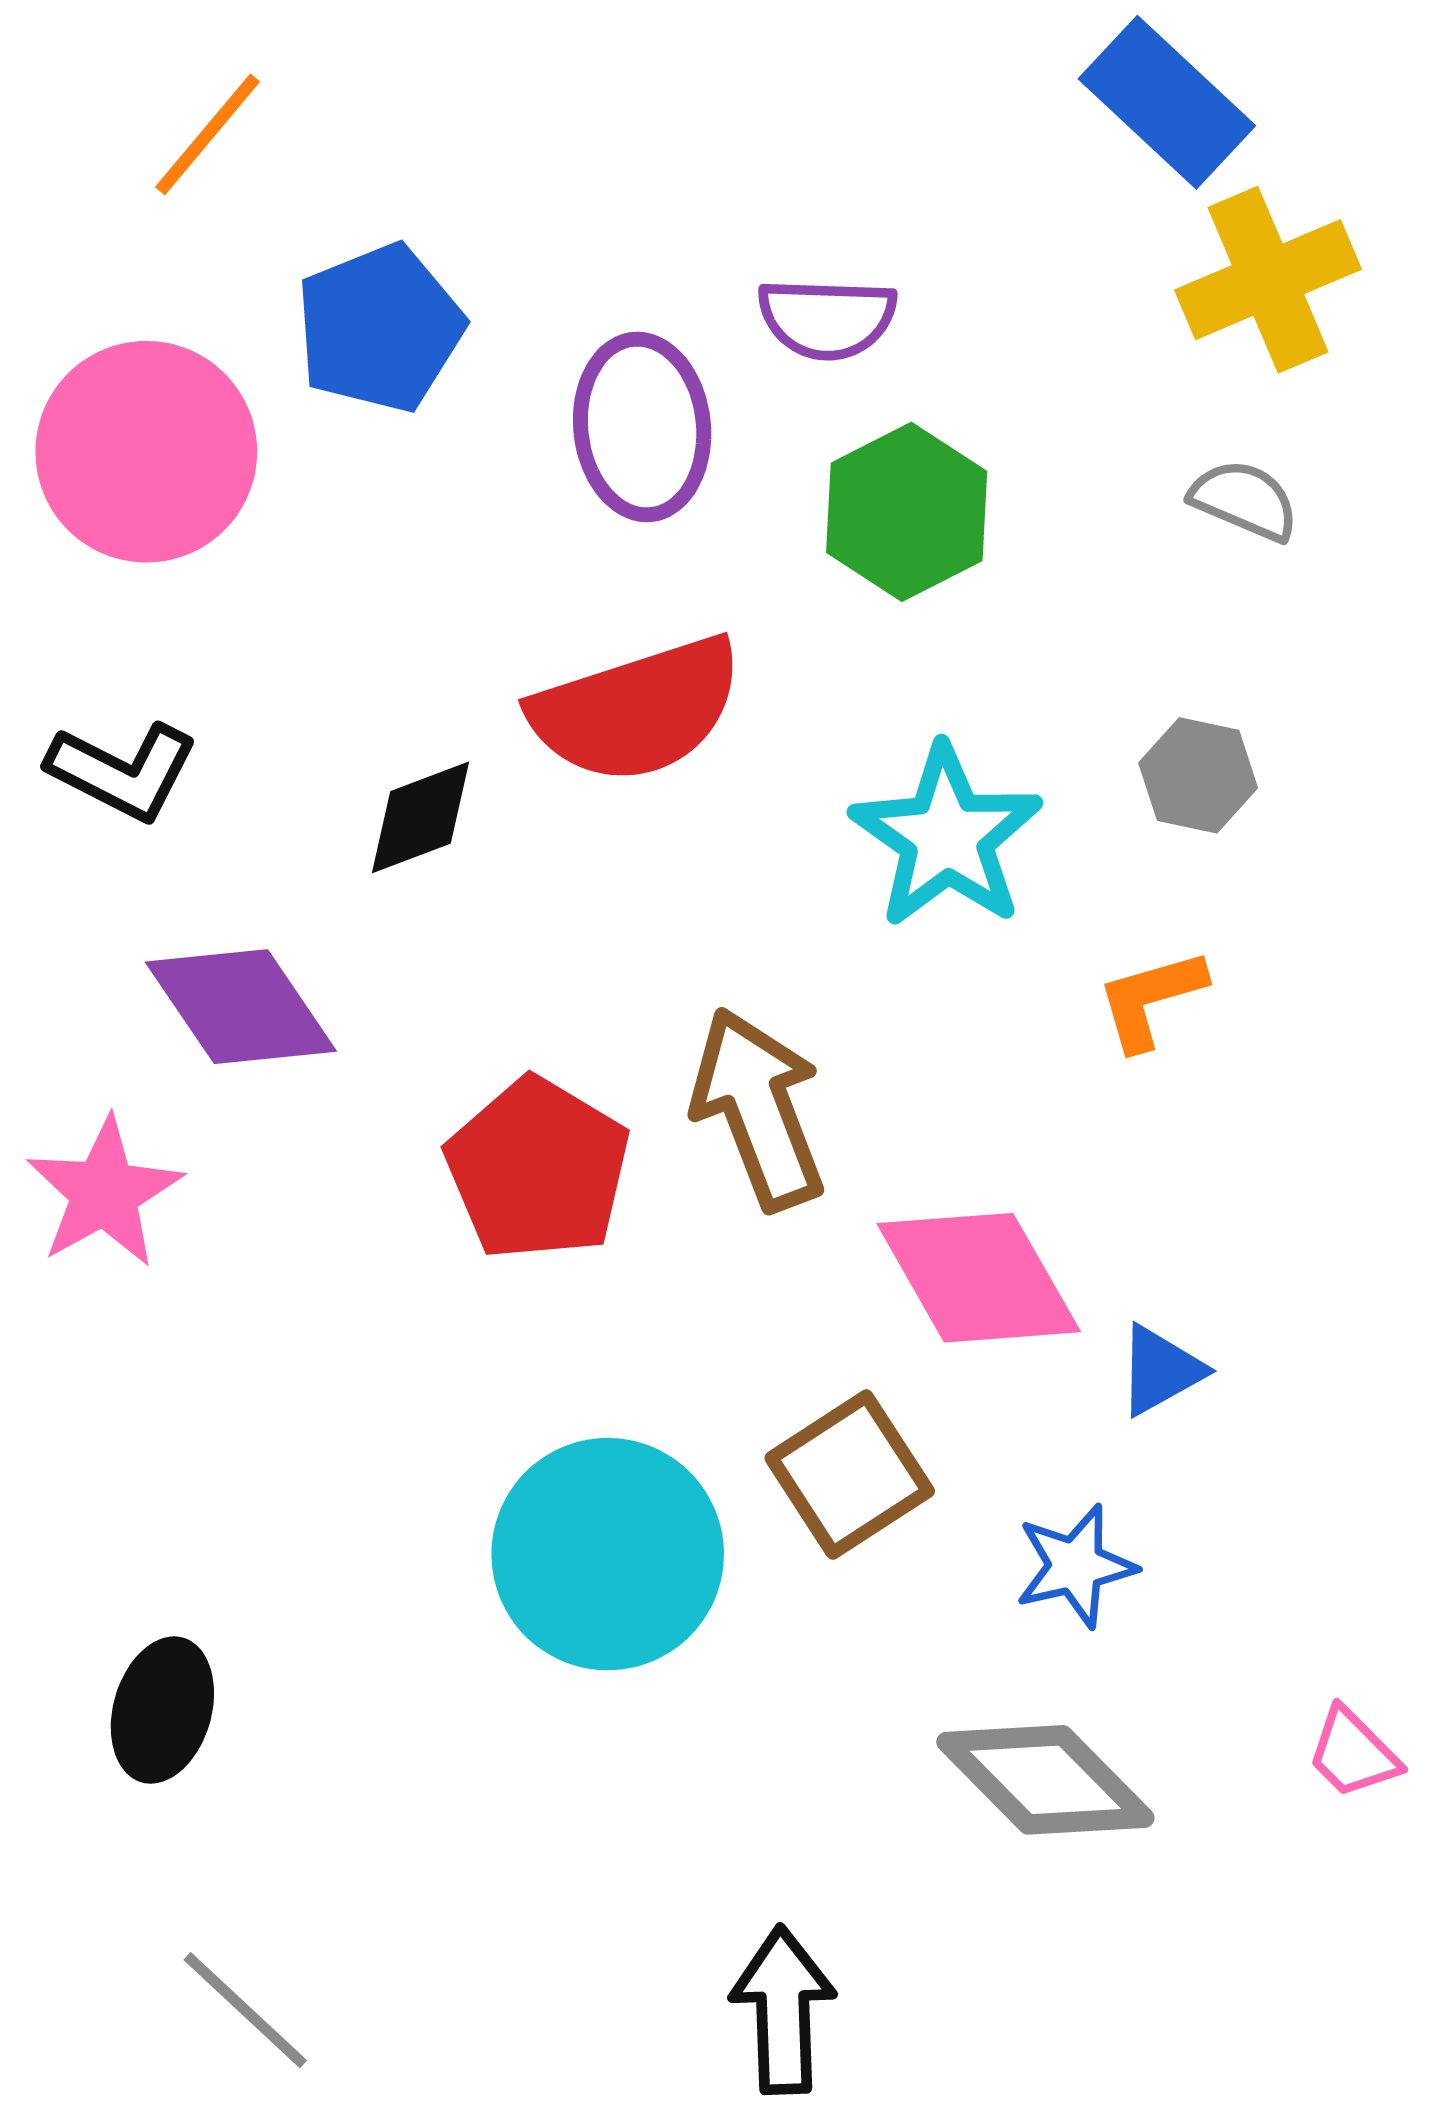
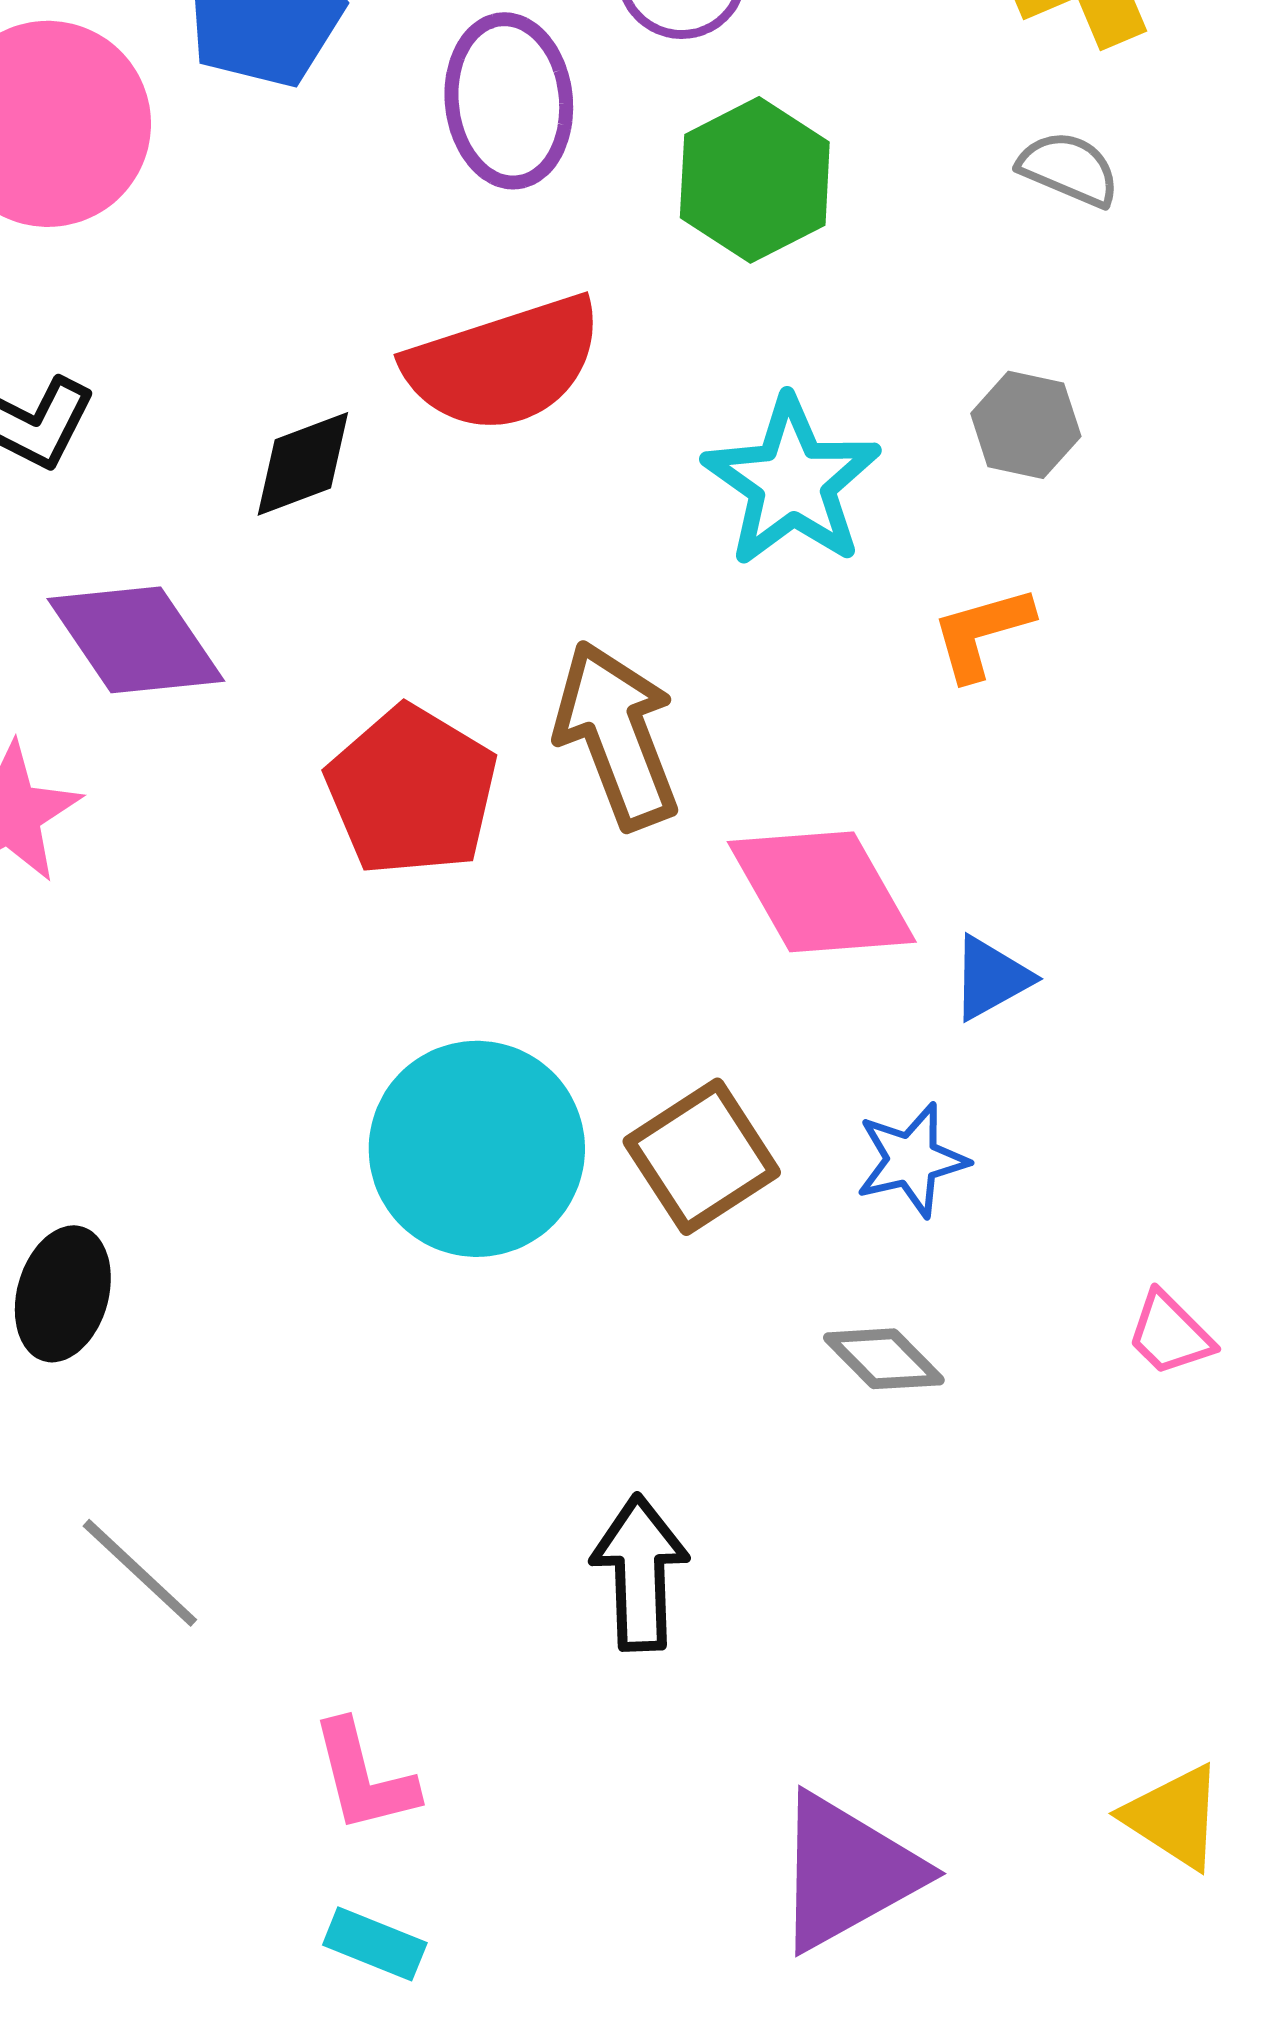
brown square: (850, 1475) -> (702, 1157), moved
gray diamond: (1045, 1780) -> (884, 1359), size x0.6

